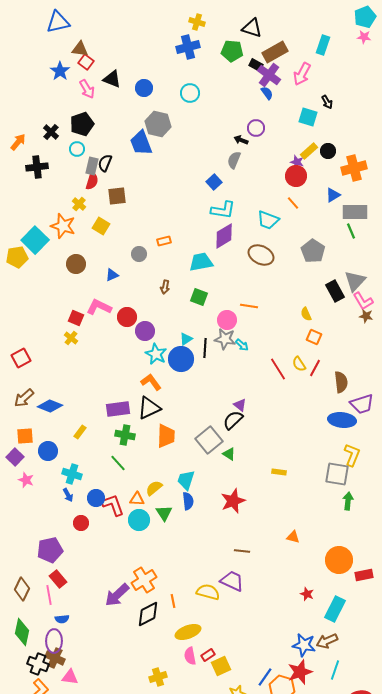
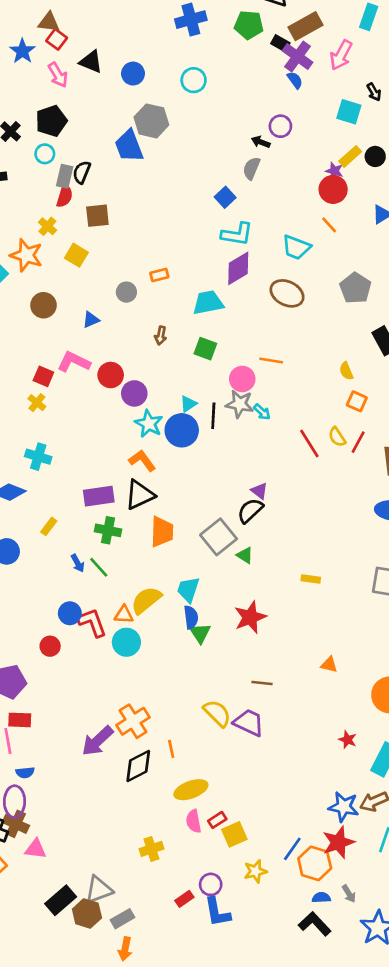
cyan cross: (72, 474) -> (38, 457), moved
yellow semicircle: (154, 488) -> (146, 600), size x1.4
blue arrow: (68, 495) -> (78, 563), moved
green triangle: (164, 513) -> (200, 633), moved
red rectangle: (58, 579) -> (20, 720), turned -48
yellow semicircle: (208, 592) -> (217, 713), moved, turned 30

